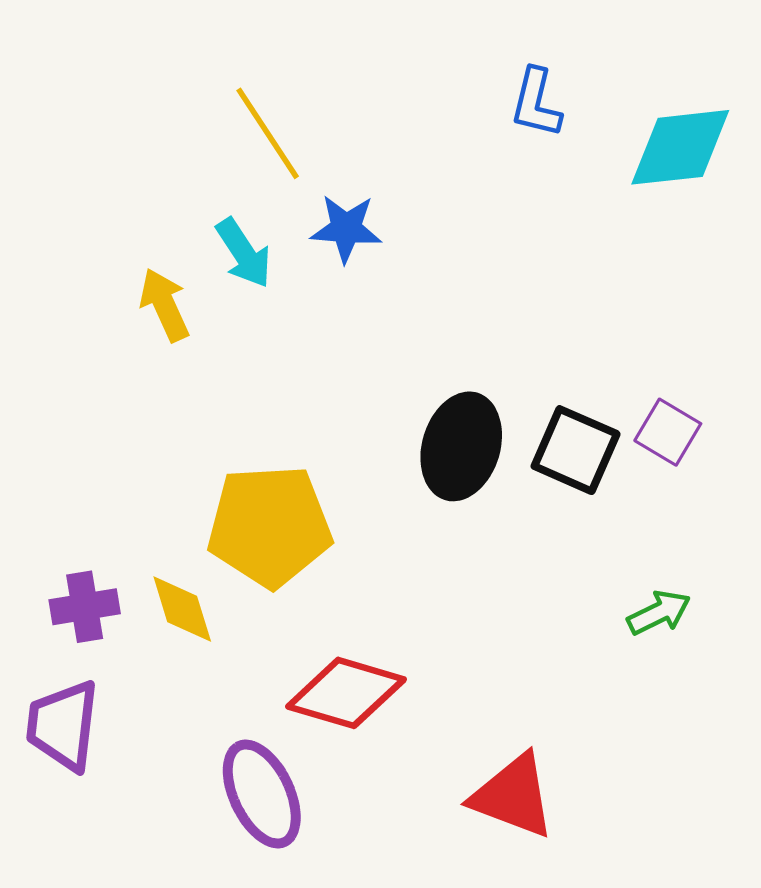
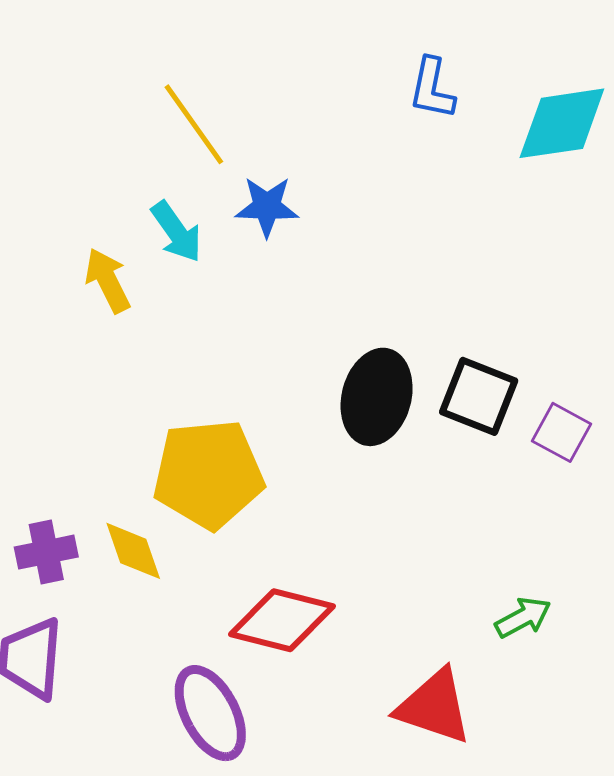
purple square: (668, 432) -> (561, 432), moved
green arrow: (659, 613) -> (523, 617), moved

